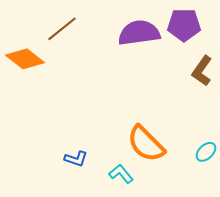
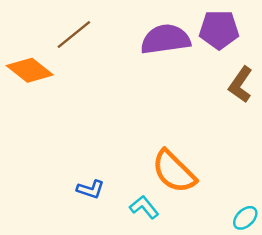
cyan ellipse: (206, 152) -> (245, 218), moved

